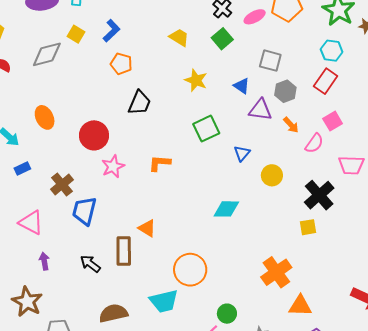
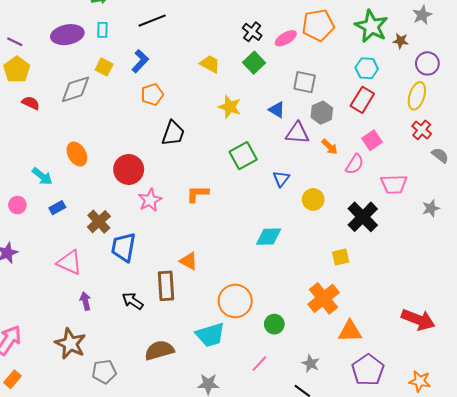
orange pentagon: (121, 64) -> (152, 94), turned -30
yellow square: (308, 227) -> (341, 257), moved
green circle: (227, 314) -> (274, 324), moved

